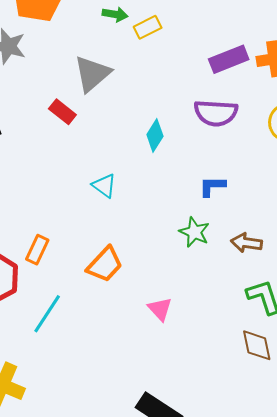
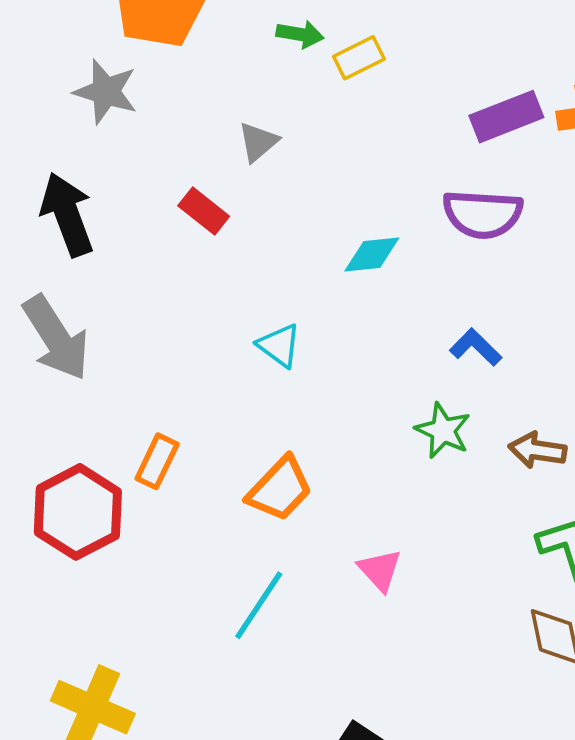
gray triangle: (92, 74) -> (258, 142), size x0.6
cyan diamond: (155, 135) -> (372, 254), turned 52
blue L-shape: (212, 186) -> (476, 347), turned 44
cyan line: (47, 314) -> (259, 605), moved

